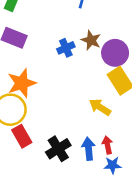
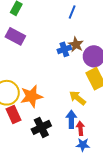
blue cross: (66, 48) -> (64, 49), moved
orange star: (22, 83) -> (31, 96), moved
blue arrow: (89, 149) -> (71, 119), moved

